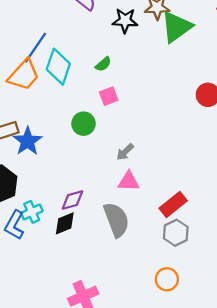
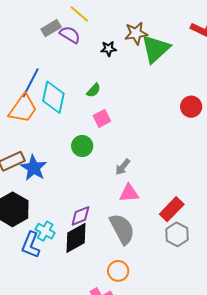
black star: (125, 21) -> (109, 49), size x0.7
cyan cross: (32, 212) -> (45, 231), turned -30
black diamond: (65, 223) -> (76, 238), size x1.4
orange circle: (167, 279) -> (118, 271), moved

